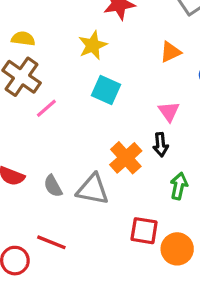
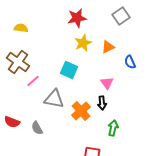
yellow semicircle: (23, 39) -> (21, 28), moved
yellow star: (93, 45) -> (83, 43), moved
gray triangle: (93, 189) -> (54, 99), moved

